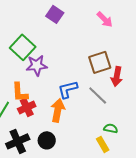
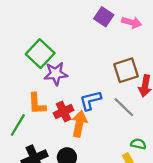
purple square: (55, 14) -> (104, 17), moved
pink arrow: (105, 19) -> (132, 22), turned -30
red cross: (27, 107) -> (64, 112), moved

